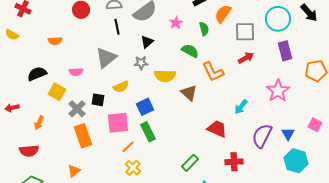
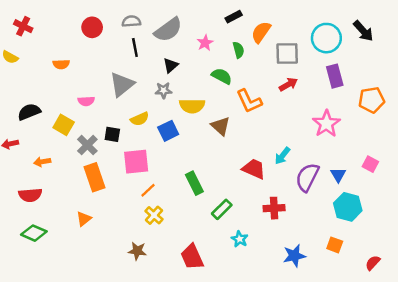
black semicircle: (37, 74) -> (29, 112), moved
blue square: (145, 107) -> (168, 131), moved
cyan arrow: (241, 107) -> (282, 156), moved
orange arrow: (39, 123) -> (42, 162), turned 56
green rectangle: (148, 132) -> (194, 183), moved

